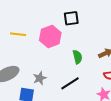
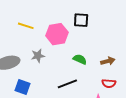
green semicircle: (77, 57) -> (80, 59), turned -64
gray star: (40, 78) -> (38, 56), moved

